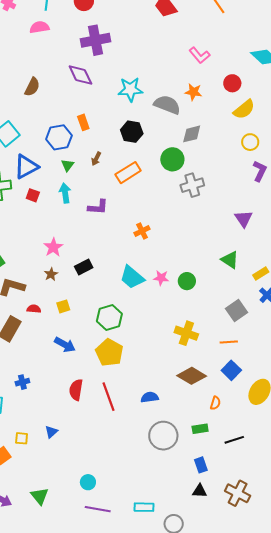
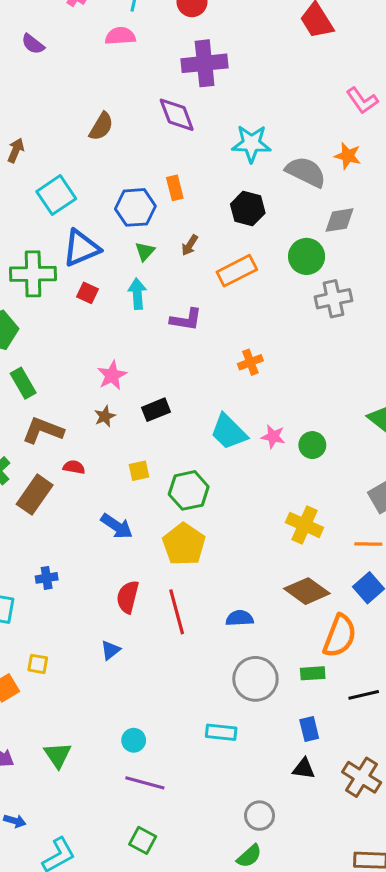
yellow square: (63, 306) -> (139, 471), moved
orange semicircle: (215, 403) -> (340, 636), size x2.0
blue triangle: (51, 432) -> (110, 650), moved
cyan rectangle: (144, 507) -> (221, 732), moved

